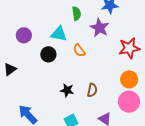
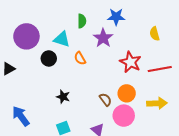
purple circle: (24, 35) -> (26, 36), size x1.6
red star: (129, 48) -> (130, 62), turned 30
brown semicircle: (92, 90) -> (105, 100), moved, turned -56

